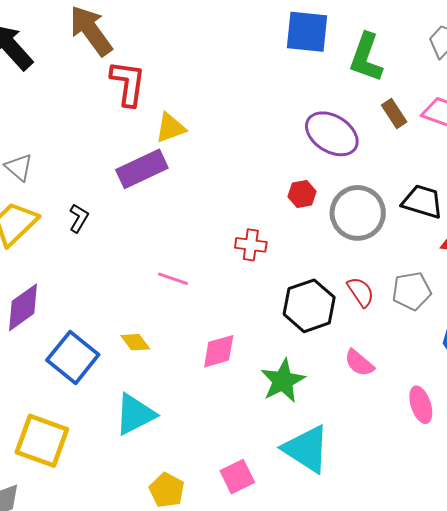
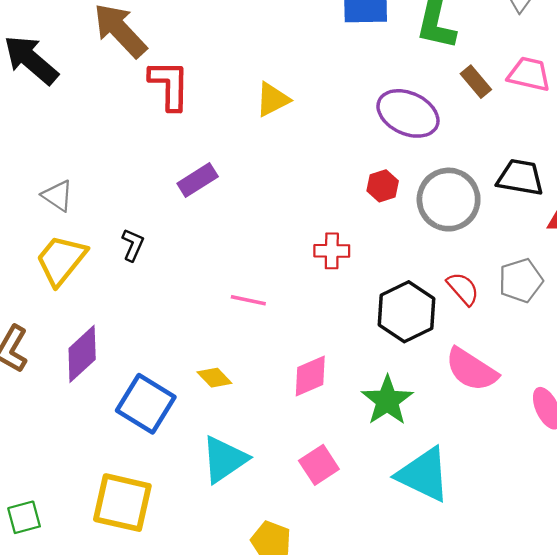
yellow triangle: (170, 128) -> (273, 99), moved
purple rectangle: (142, 169) -> (198, 180), size x0.7
pink semicircle: (359, 363) -> (471, 370), size x1.5
pink square: (237, 477) -> (319, 465), moved

